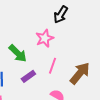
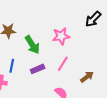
black arrow: (61, 15) -> (93, 19), moved
brown arrow: (80, 73) -> (87, 77), size x0.6

